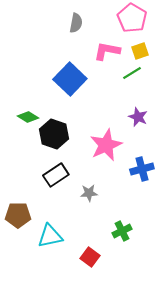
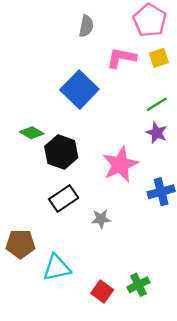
green line: (132, 73) -> (157, 104), moved
green cross: (122, 231) -> (138, 285), moved

